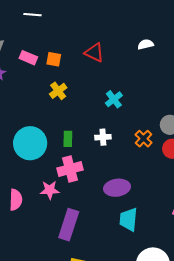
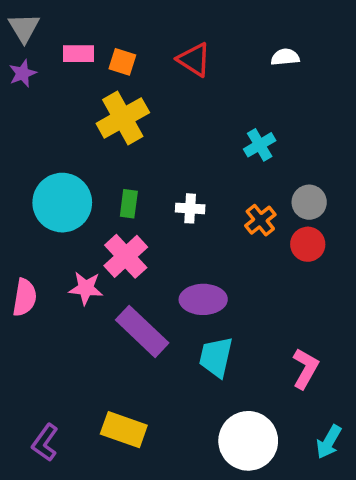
pink rectangle: (28, 58) -> (78, 54), turned -30
yellow cross: (58, 91) -> (123, 118), size x1.6
cyan cross: (114, 99) -> (260, 145), moved
pink cross: (70, 169) -> (126, 256), turned -35
purple rectangle: (69, 225) -> (142, 331), moved, turned -72

